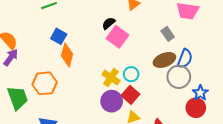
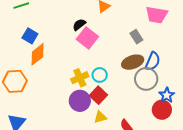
orange diamond: (67, 55) -> (38, 54), turned 35
yellow cross: (111, 78) -> (80, 78), turned 30

